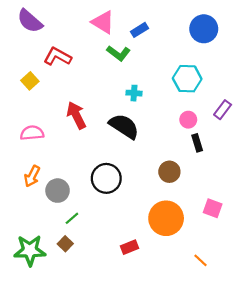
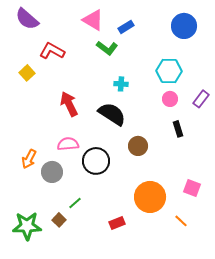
pink circle: (188, 120) -> (170, 99), moved
pink semicircle: (32, 133) -> (68, 144), moved
brown circle: (169, 172) -> (138, 146), moved
green line: (72, 218) -> (75, 203), moved
orange line: (200, 260) -> (181, 221), moved

